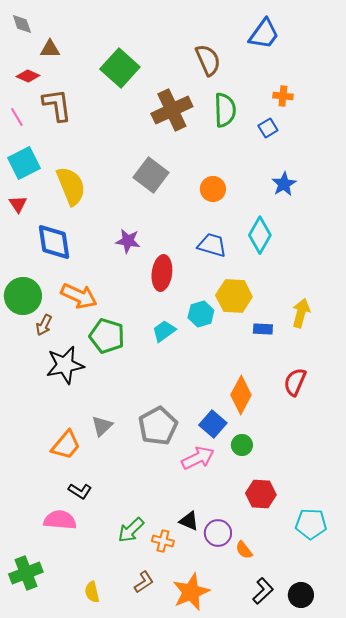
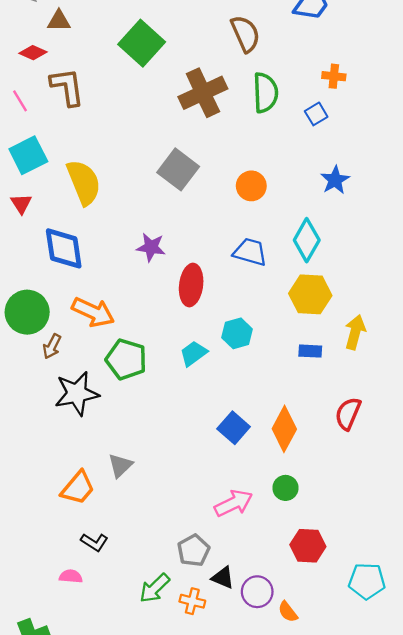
yellow hexagon: (234, 296) -> (310, 294), moved
blue square: (213, 424) -> (234, 428), moved
gray pentagon: (158, 426) -> (193, 550), moved, size x0.7
pink semicircle: (60, 520) -> (71, 576), size x0.6

